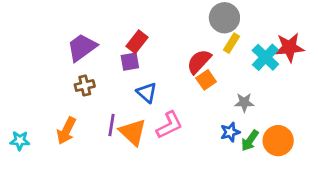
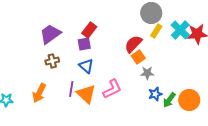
cyan cross: (265, 57) -> (180, 30), moved
blue triangle: (147, 93) -> (86, 66), moved
gray star: (244, 102) -> (147, 73), moved

